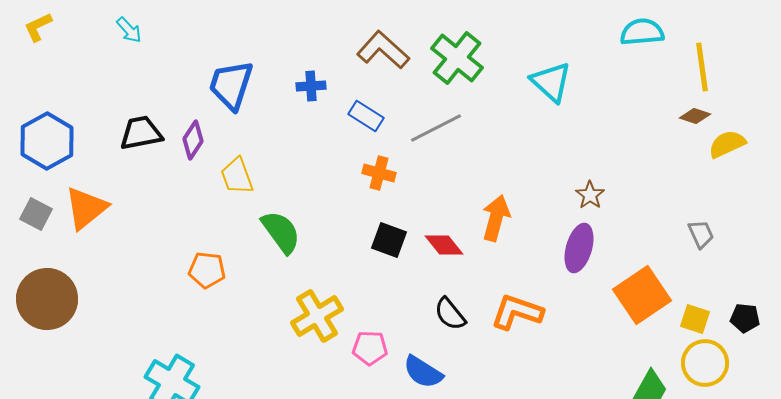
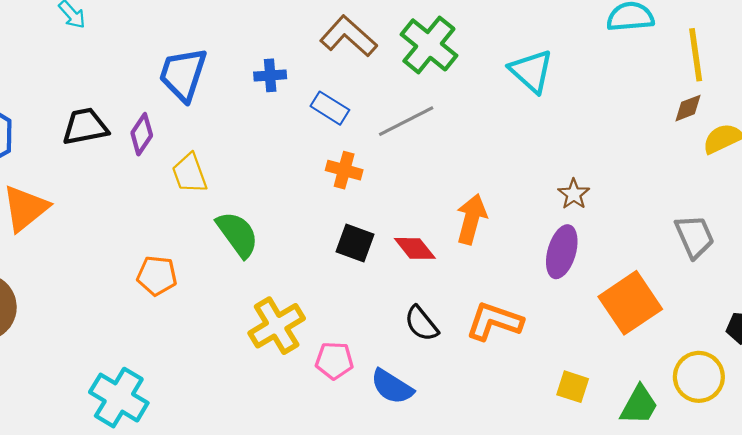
brown diamond: (695, 116) -> (688, 108), turned -40
gray trapezoid: (701, 234) -> (695, 236), size x1.4
yellow square: (695, 319) -> (573, 387), moved

